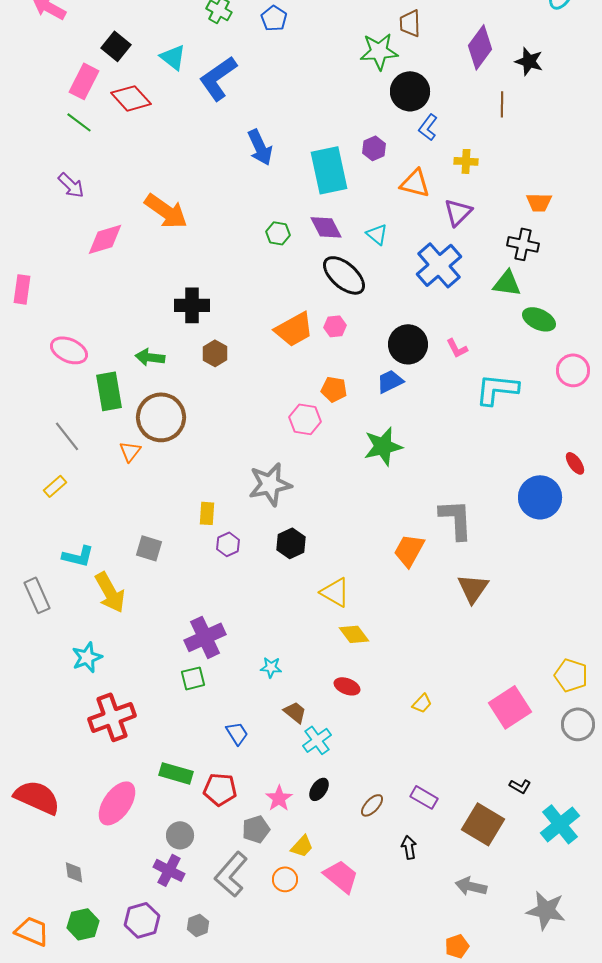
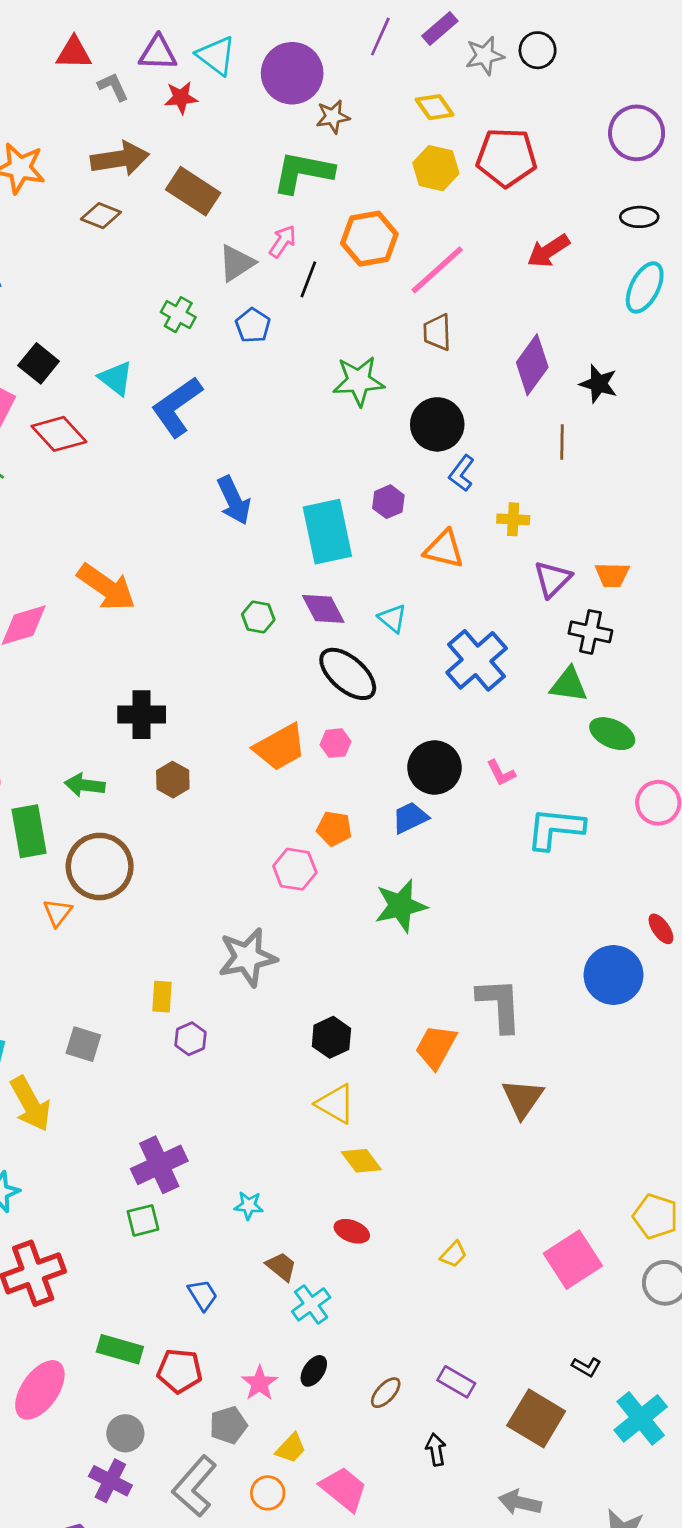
green star: (379, 51) -> (359, 381), moved
purple triangle: (458, 212) -> (552, 579), moved
black hexagon: (291, 543) -> (331, 1037), moved

